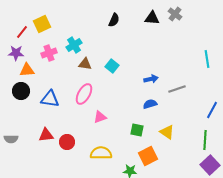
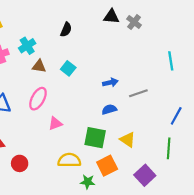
gray cross: (175, 14) -> (134, 22), moved
black semicircle: (114, 20) -> (66, 30), moved
green square: (137, 130) -> (95, 138), size x1.5
red circle: (67, 142) -> (20, 163), moved
yellow semicircle: (101, 153) -> (69, 160), moved
purple square: (210, 165) -> (145, 175), moved

